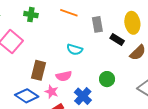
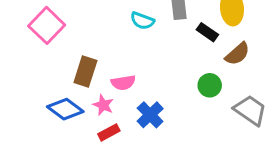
cyan semicircle: (75, 50) -> (142, 21), moved
green circle: (107, 79) -> (210, 85), moved

